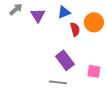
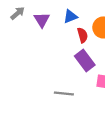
purple rectangle: (65, 60) -> (85, 60), moved

